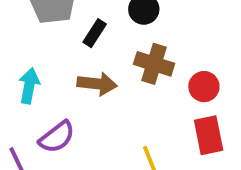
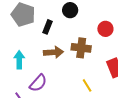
brown cross: (154, 64) -> (81, 48), moved
red circle: (204, 87) -> (105, 29), moved

